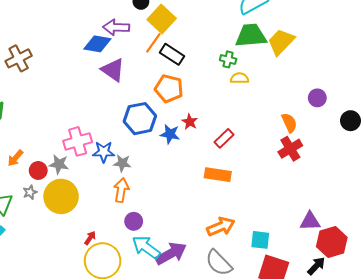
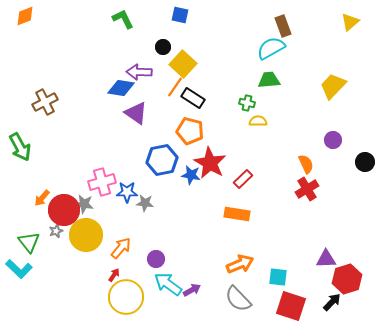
green trapezoid: (251, 36) -> (269, 80), size x0.7
yellow trapezoid: (281, 42) -> (333, 86), moved
red star: (190, 122) -> (210, 163), size x2.0
red circle: (38, 170) -> (64, 210), size x1.8
orange arrow: (121, 190) -> (121, 248), moved, turned 30
purple arrow: (171, 253) -> (192, 290), size x0.6

